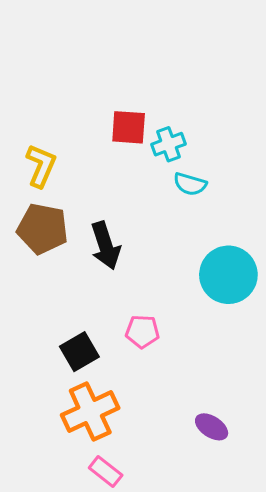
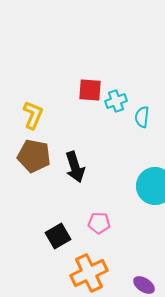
cyan semicircle: (190, 184) -> (142, 117), moved, turned 80
orange cross: (90, 412) -> (89, 273), moved

